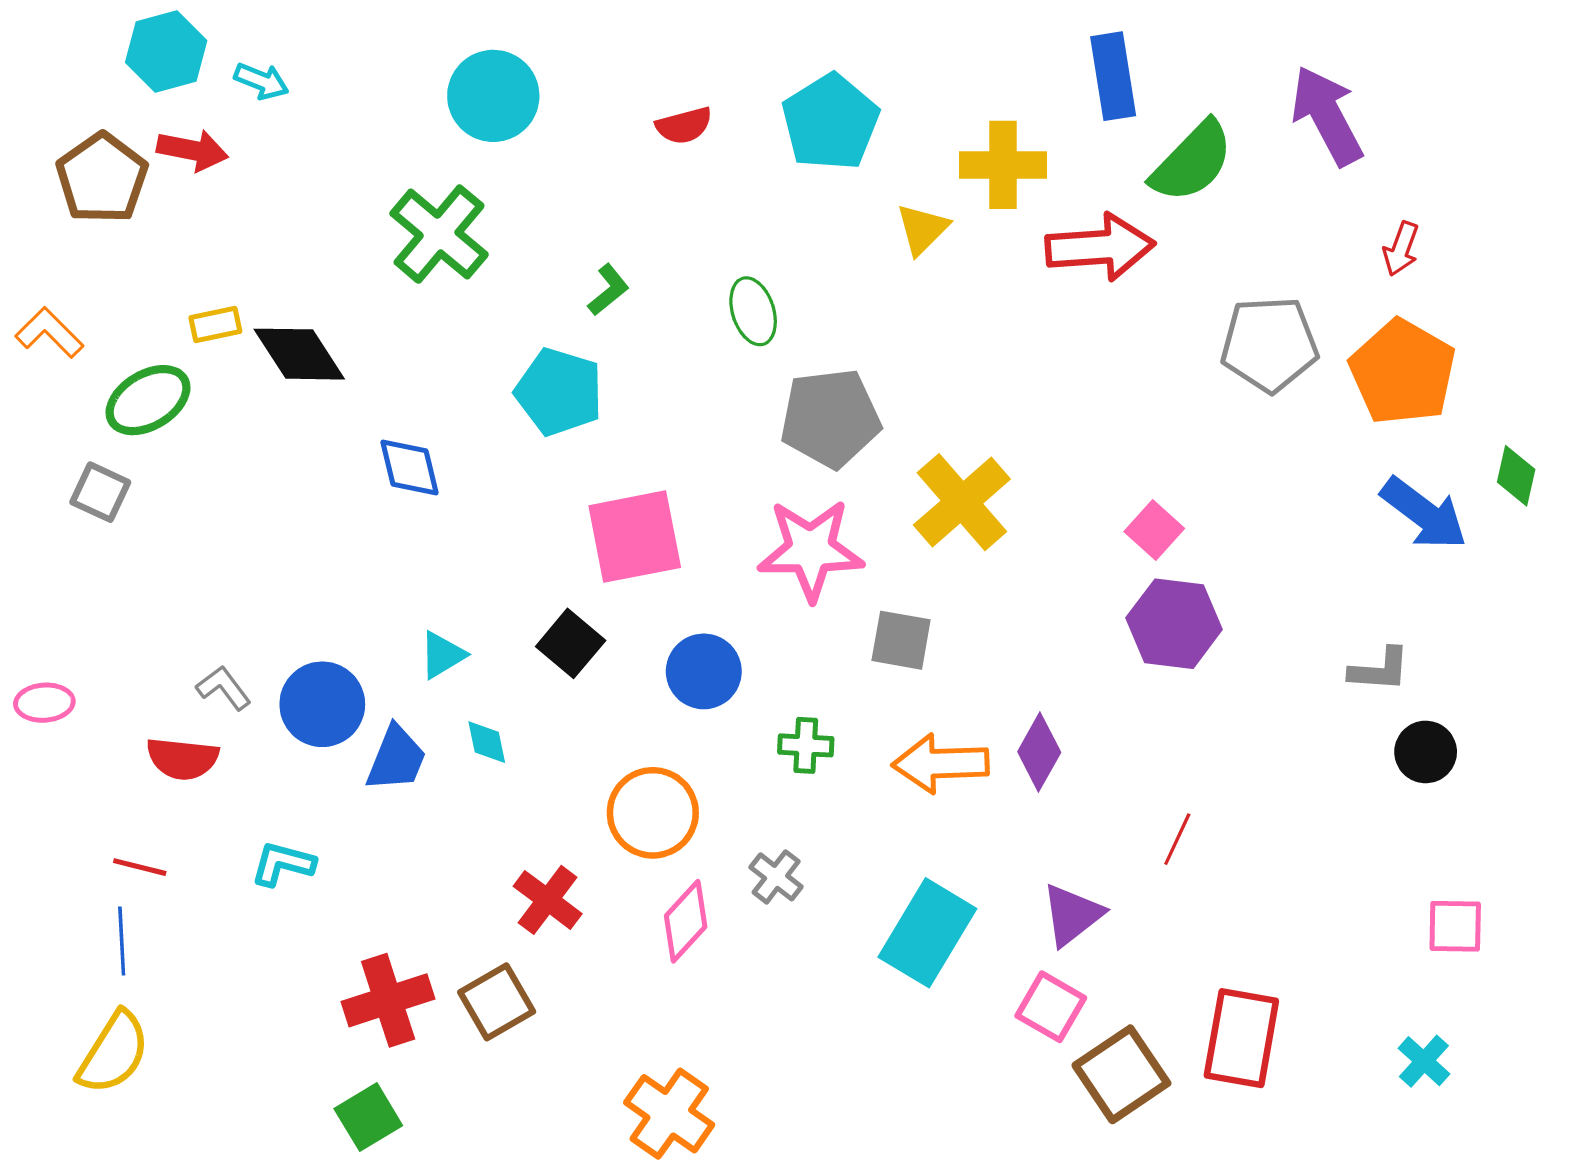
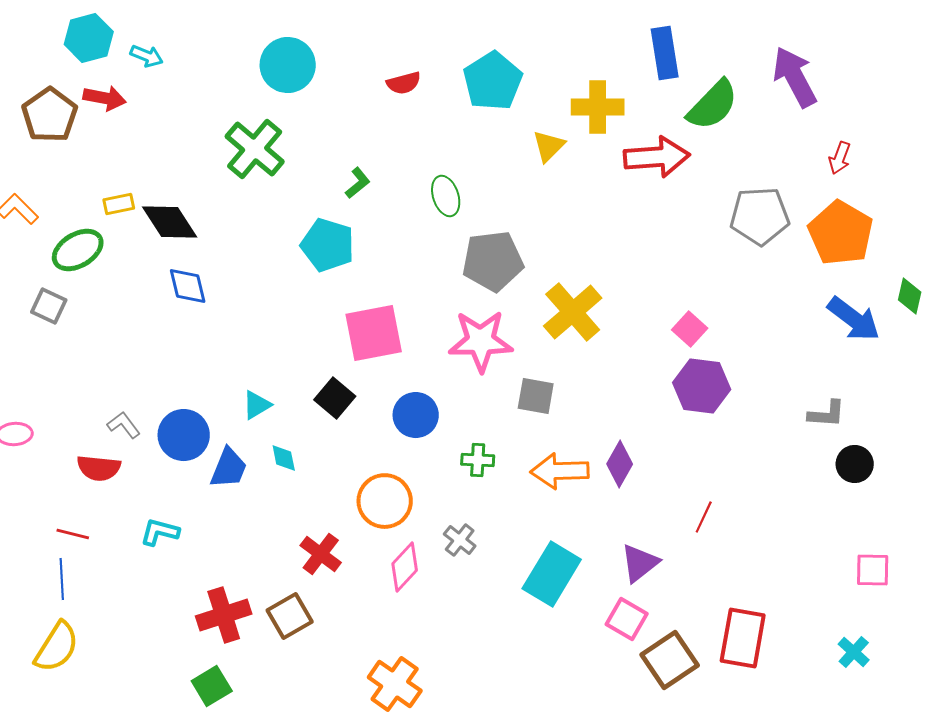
blue diamond: (409, 468) -> (188, 286), moved

